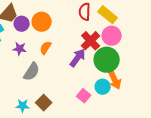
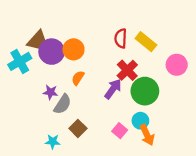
purple circle: (22, 24) -> (52, 52), size x1.5
pink circle: (112, 36) -> (177, 65), moved
purple star: (20, 49) -> (50, 92), moved
orange arrow: (115, 80) -> (147, 135), moved
brown square: (44, 103) -> (78, 128), moved

